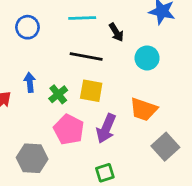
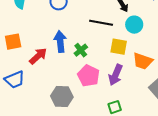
cyan circle: (147, 58) -> (134, 25), moved
blue arrow: (30, 82) -> (60, 41), size x1.5
yellow square: (91, 91) -> (119, 47), moved

